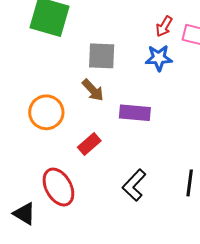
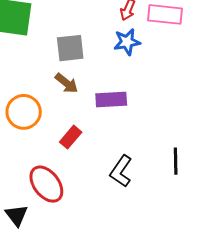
black triangle: (24, 214) -> (17, 215), turned 30

